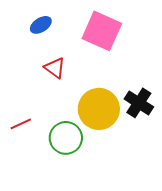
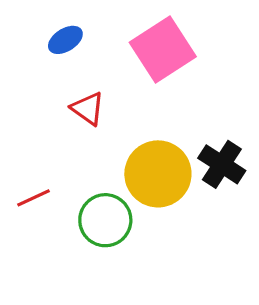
pink square: (102, 31) -> (163, 49), turned 33

